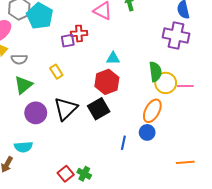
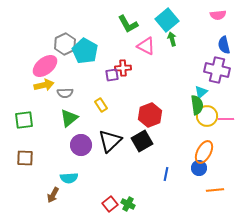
cyan triangle: (113, 58) -> (201, 92), moved, turned -40
orange ellipse: (152, 111) -> (204, 152), moved
blue circle: (147, 132) -> (199, 168), moved
orange line: (185, 162) -> (215, 190), moved

